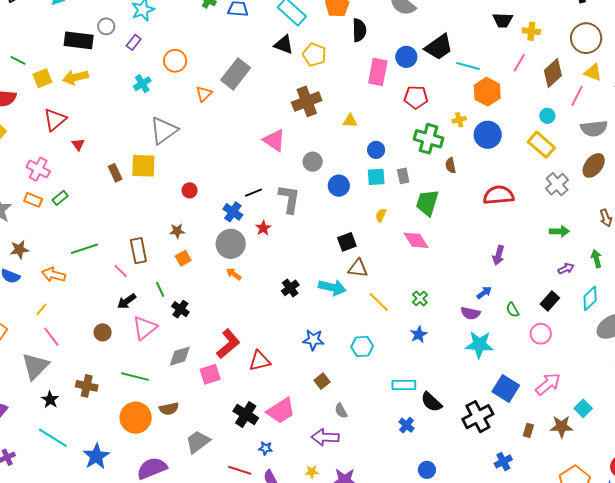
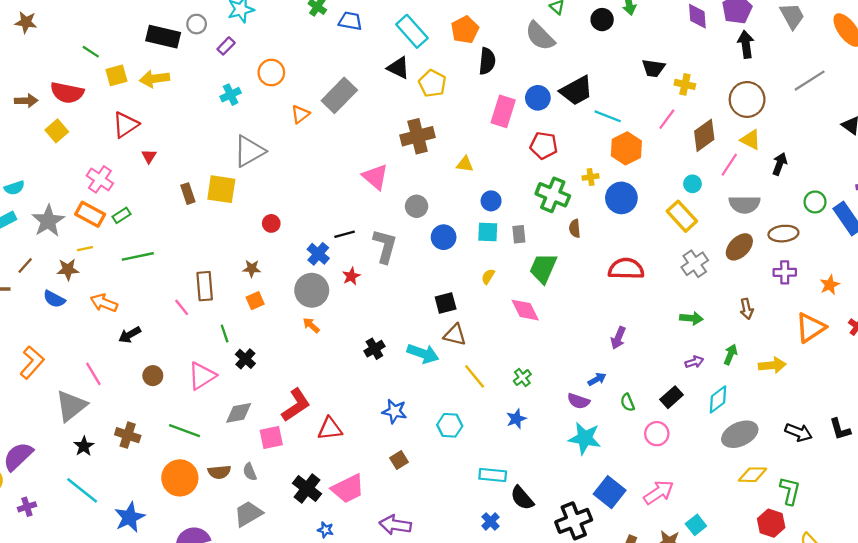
orange rectangle: (33, 200) -> (90, 214), size x1.4
green line: (84, 249) -> (138, 256), moved
green arrow: (596, 259) -> (730, 354), turned 30
black arrow: (127, 301) -> (130, 335), moved
yellow line: (41, 309) -> (85, 249), moved, turned 32
gray semicircle: (341, 411) -> (250, 472), moved

